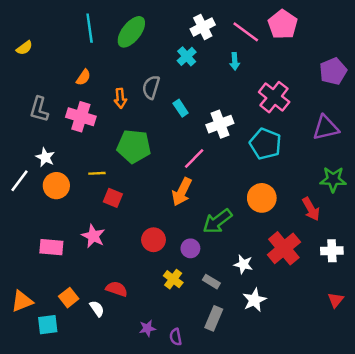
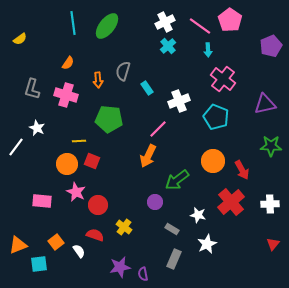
cyan cross: (187, 56) -> (168, 46), moved
cyan arrow: (235, 61) -> (208, 50), moved
purple pentagon: (333, 71) -> (271, 46), moved
orange circle: (56, 186) -> (67, 164), moved
red arrow: (311, 209) -> (242, 170), moved
red circle: (154, 240) -> (98, 205), moved
yellow cross: (173, 279) -> (124, 227), moved
purple star: (147, 328) -> (120, 267), size x1.5

